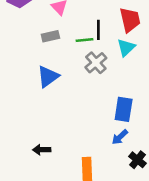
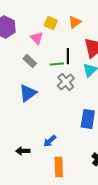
gray rectangle: (50, 36) -> (30, 61), turned 56
blue arrow: (120, 137) -> (50, 141), moved

